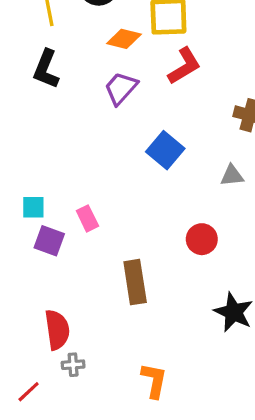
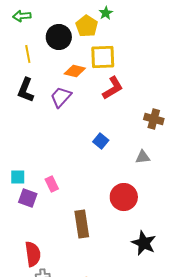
purple trapezoid: (121, 88) -> (61, 97), moved
blue square: (165, 150) -> (101, 141), size x0.7
red circle: (202, 239) -> (124, 197), size x1.4

